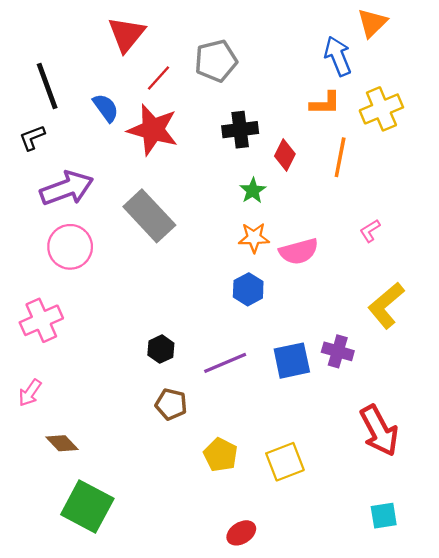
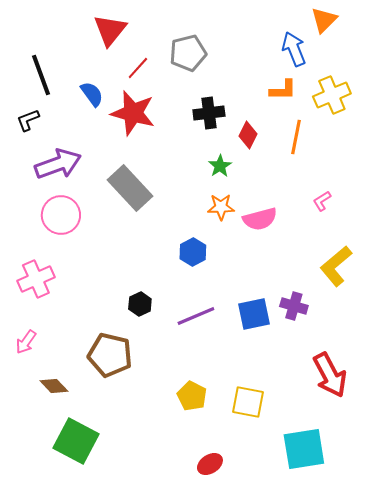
blue hexagon: (248, 289) -> (193, 252), moved
brown pentagon: (171, 404) -> (110, 355), moved, size x1.6
yellow square: (285, 462) -> (248, 402), turned 32
cyan square: (384, 516) -> (304, 449), moved, size x1.8

